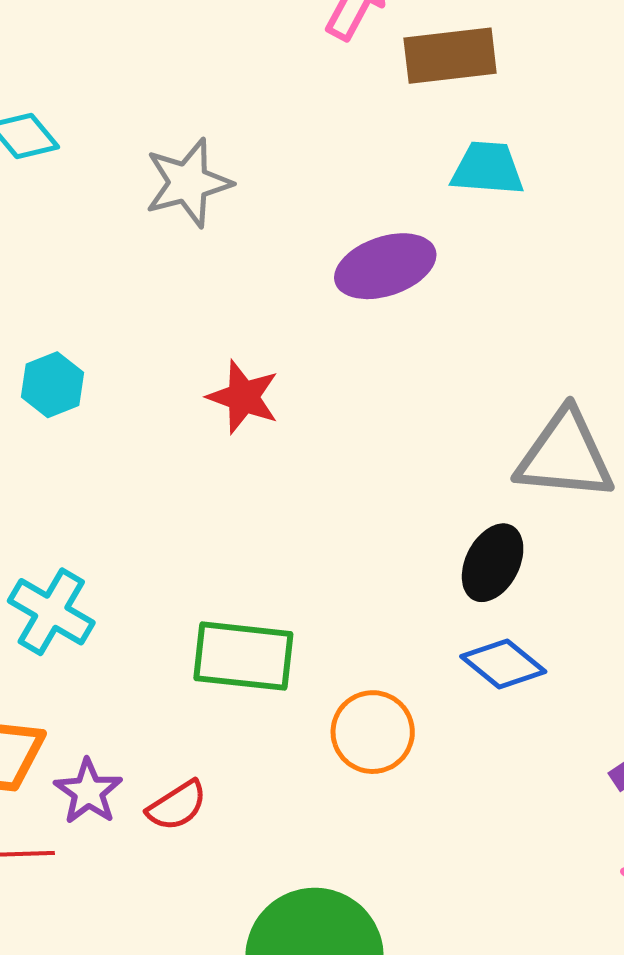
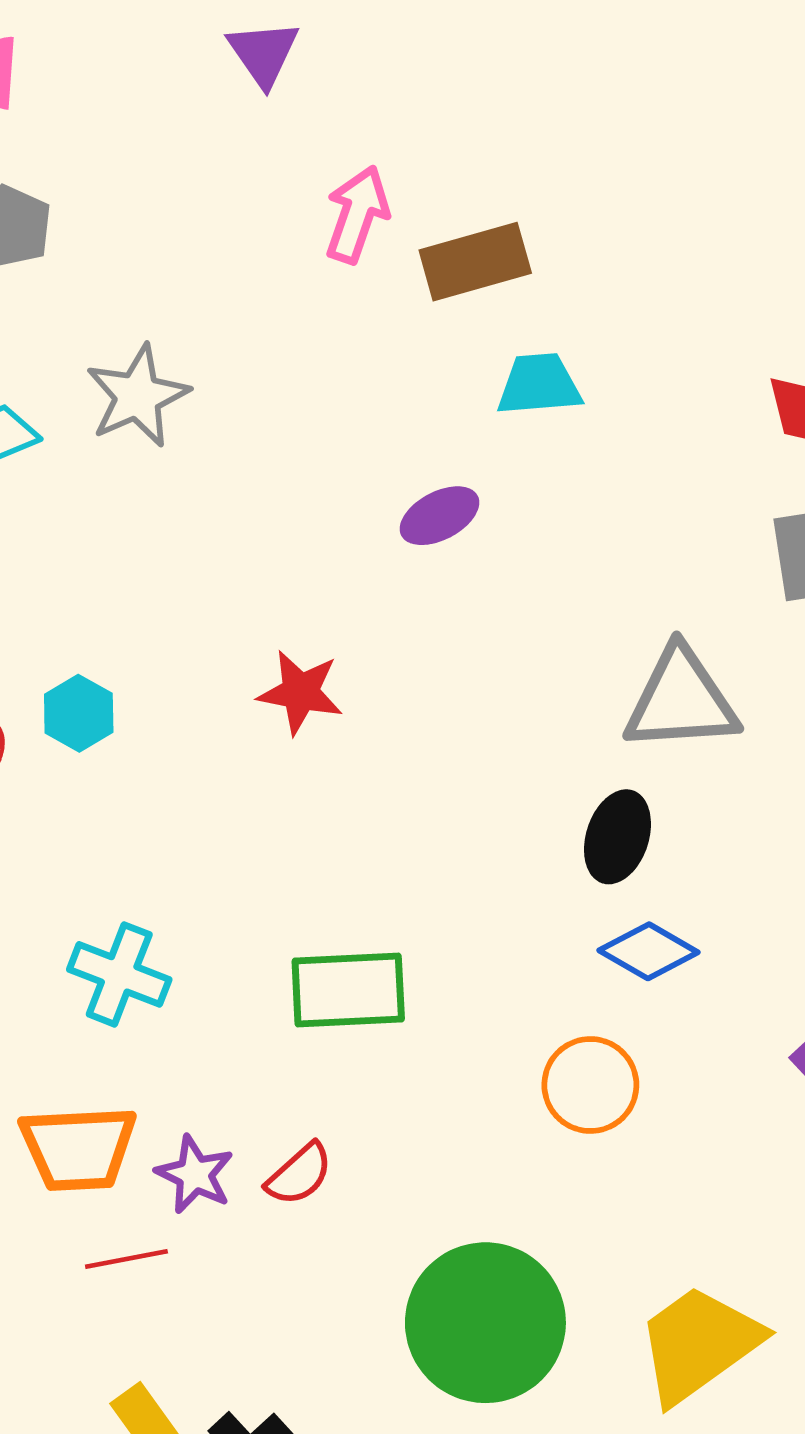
gray star: (188, 183) -> (138, 396), moved
purple ellipse: (385, 266) -> (440, 516), size x0.7
orange circle: (373, 732) -> (590, 1085), moved

